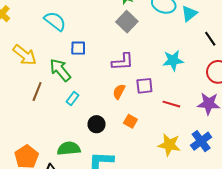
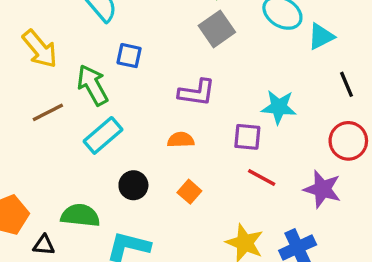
purple square: (144, 86) -> (247, 137), moved
brown line: (37, 92) -> (48, 112), turned 30
orange semicircle: (119, 92) -> (181, 140), turned 49
cyan rectangle: (72, 98) -> (103, 135), size x1.6

